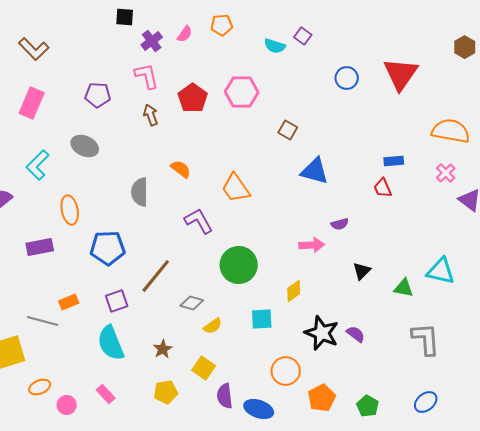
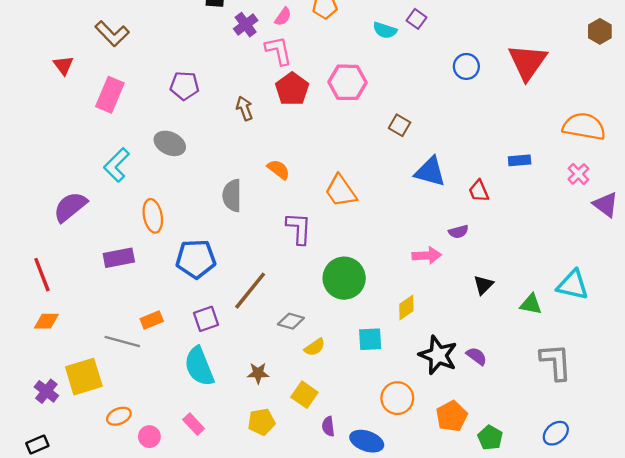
pink L-shape: (147, 76) -> (278, 51), moved
red trapezoid: (383, 188) -> (479, 191), moved
purple L-shape: (199, 221) -> (299, 228), turned 32
brown star: (163, 349) -> (258, 373), turned 30
purple semicircle: (225, 396) -> (328, 426), size x0.7
orange pentagon: (322, 398) -> (452, 416), moved

